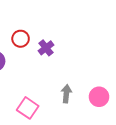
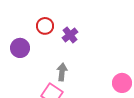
gray arrow: (66, 94) -> (62, 72), moved

